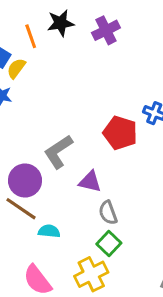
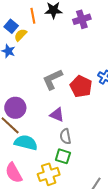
gray L-shape: (58, 152) -> (52, 79), moved
cyan semicircle: (49, 231) -> (26, 143), size x1.6
green square: (109, 243) -> (63, 156), turned -35

